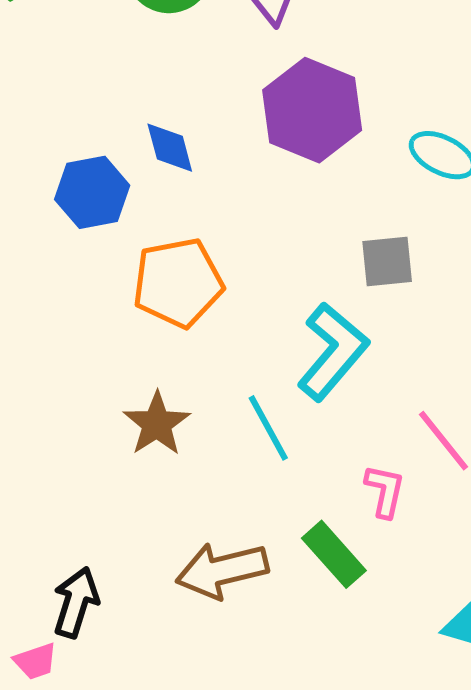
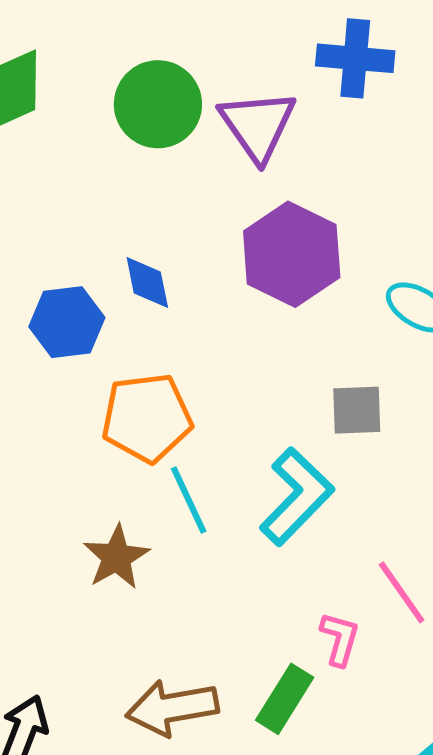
cyan line: (268, 428) -> (189, 500), moved
green rectangle: (334, 554) -> (285, 699), turned 70

